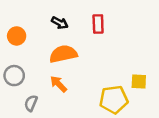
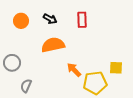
orange circle: (17, 36) -> (21, 21), moved
orange arrow: (59, 84) -> (74, 70), moved

